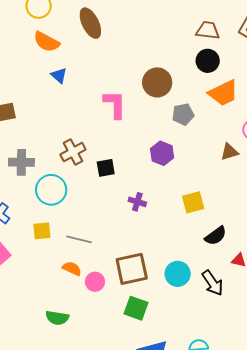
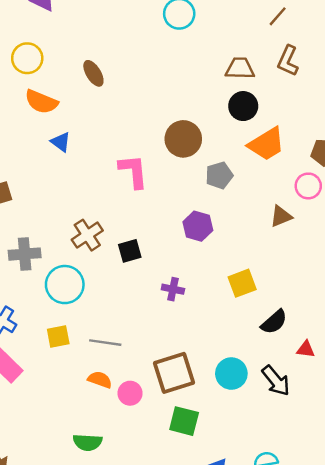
brown ellipse: (90, 23) -> (93, 73), size x0.7

